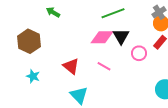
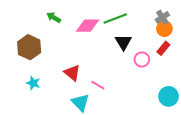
pink diamond: (102, 37) -> (88, 26), moved
pink line: (104, 66) -> (98, 85), moved

